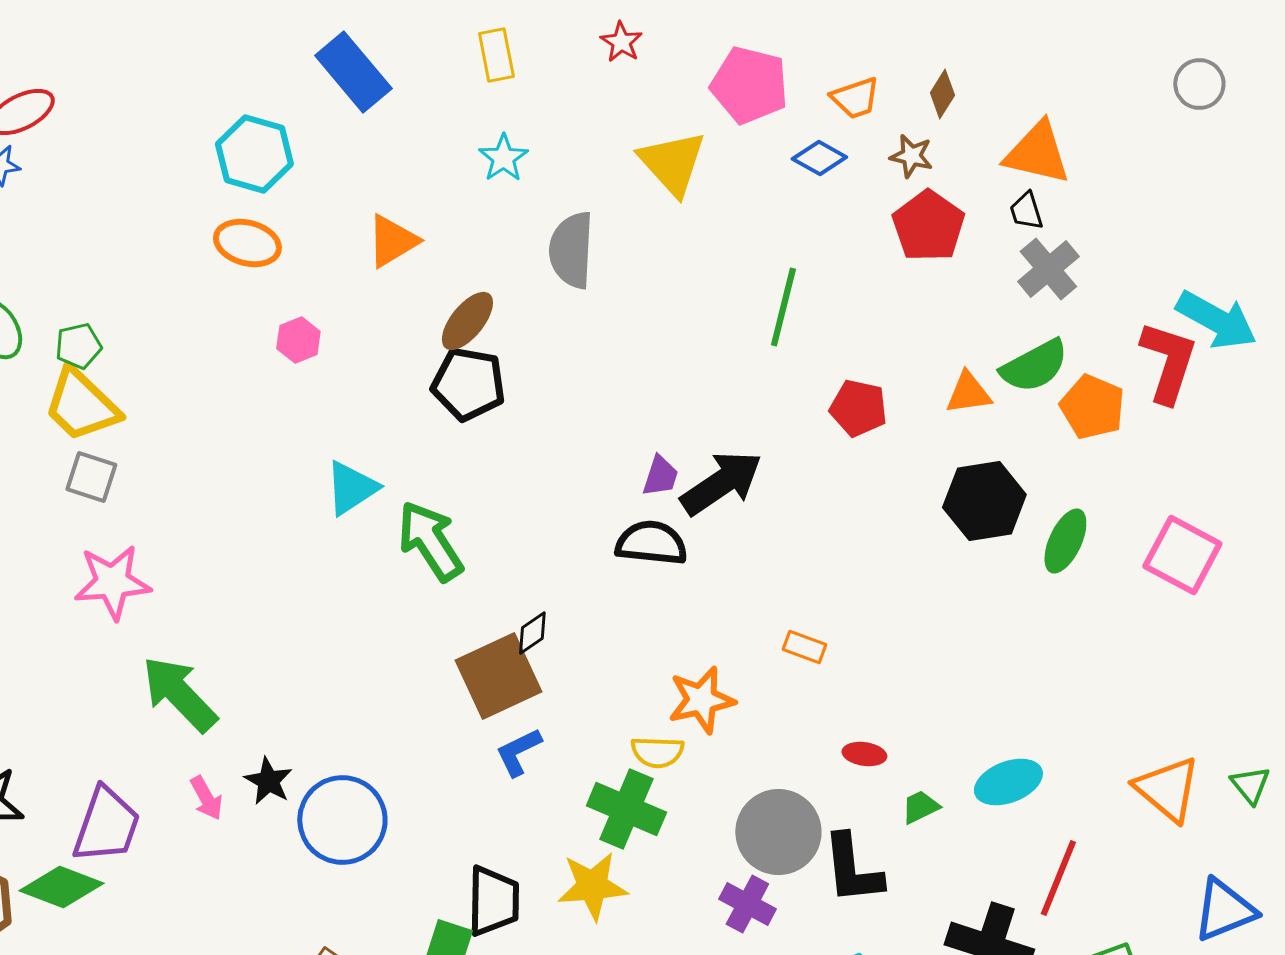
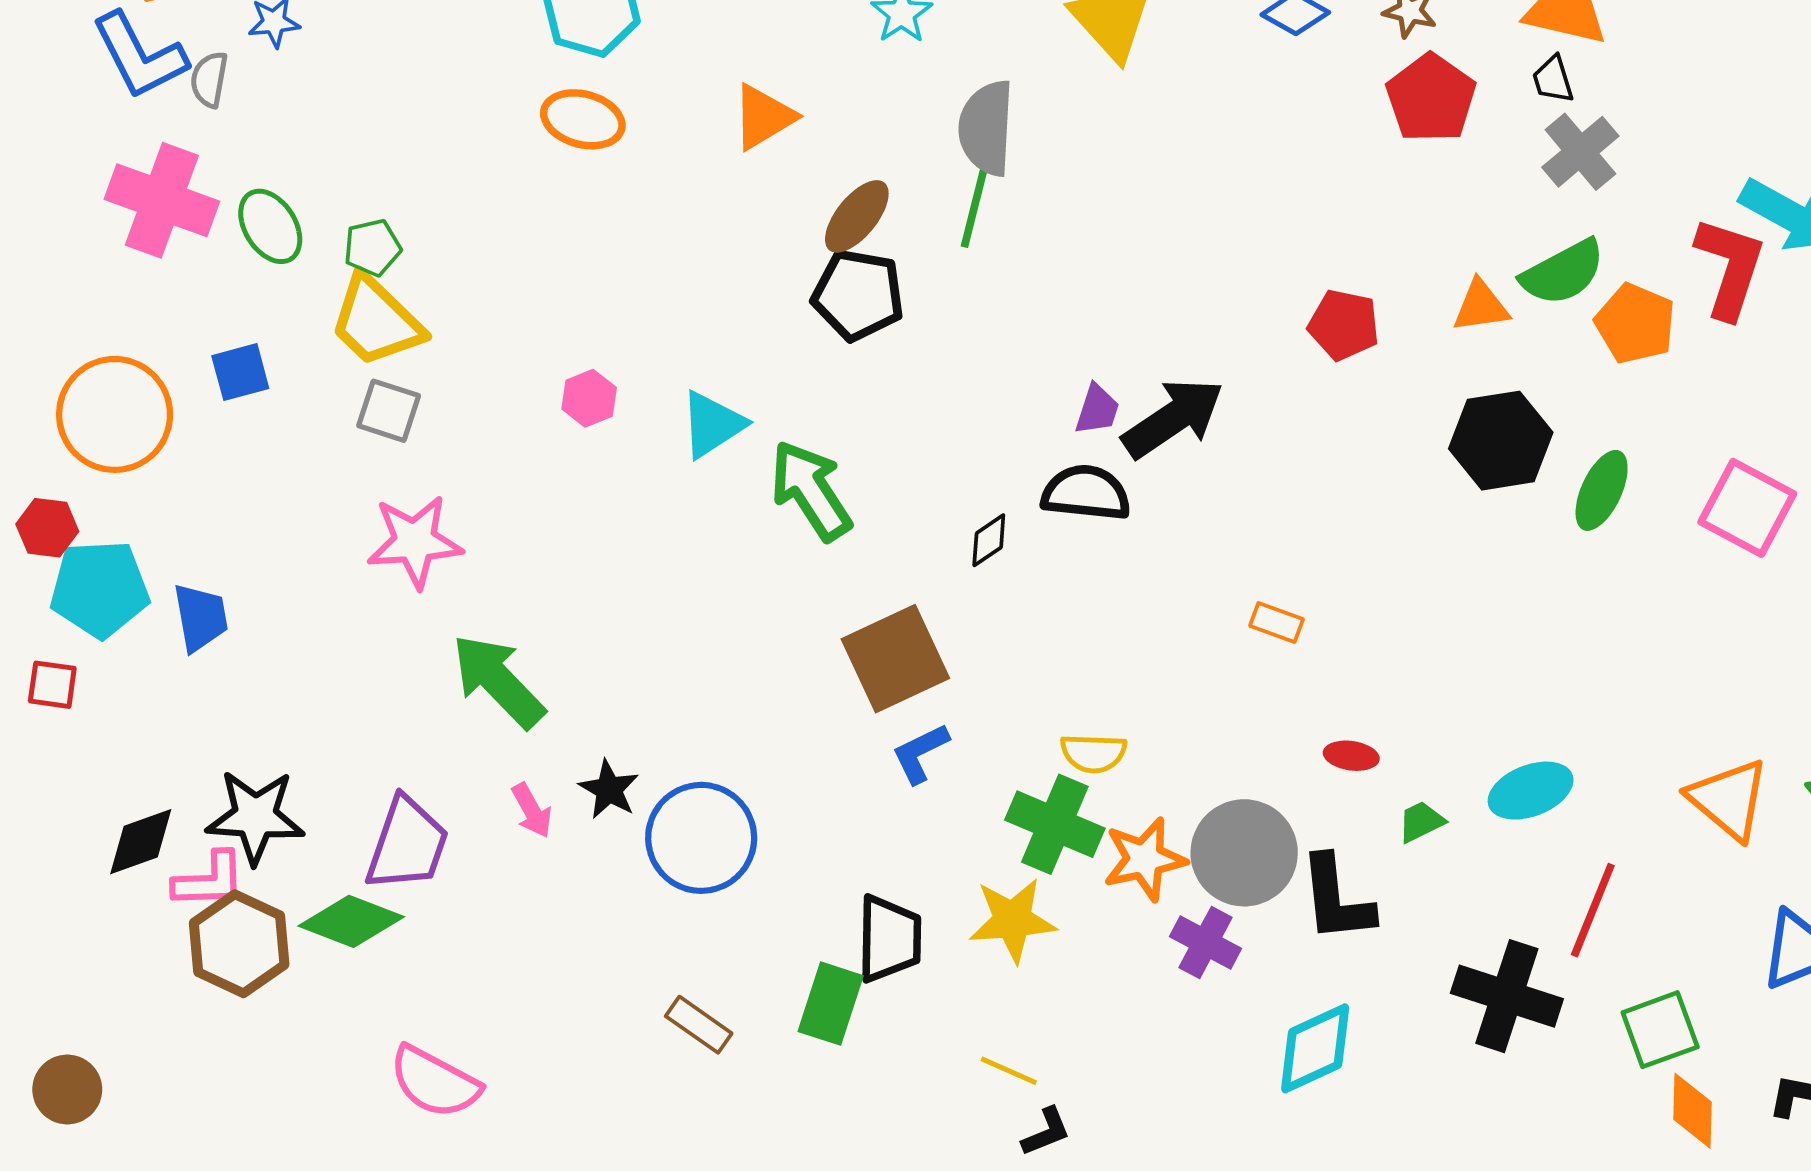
green line: (783, 307) -> (976, 199), moved
pink hexagon: (298, 340) -> (589, 398), moved
black diamond: (532, 633) -> (989, 540), moved
orange star: (701, 700) -> (1145, 859), moved

